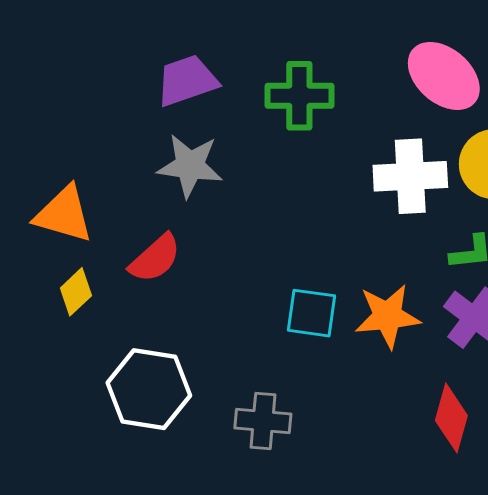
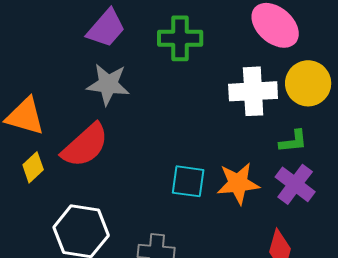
purple trapezoid: (187, 81) -> (106, 28), turned 150
red semicircle: (155, 258) -> (85, 145), size x1.4

